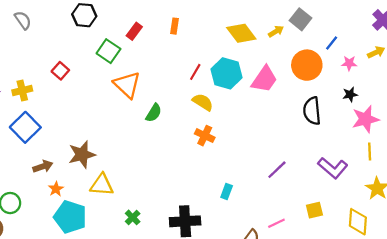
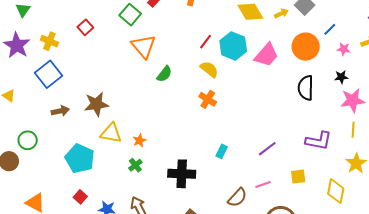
yellow cross: (22, 90) -> (49, 41), turned 30
purple L-shape: (333, 168) -> (319, 141), turned -36
purple line: (277, 170) -> (267, 149), moved
orange star: (56, 189) -> (139, 141), moved

